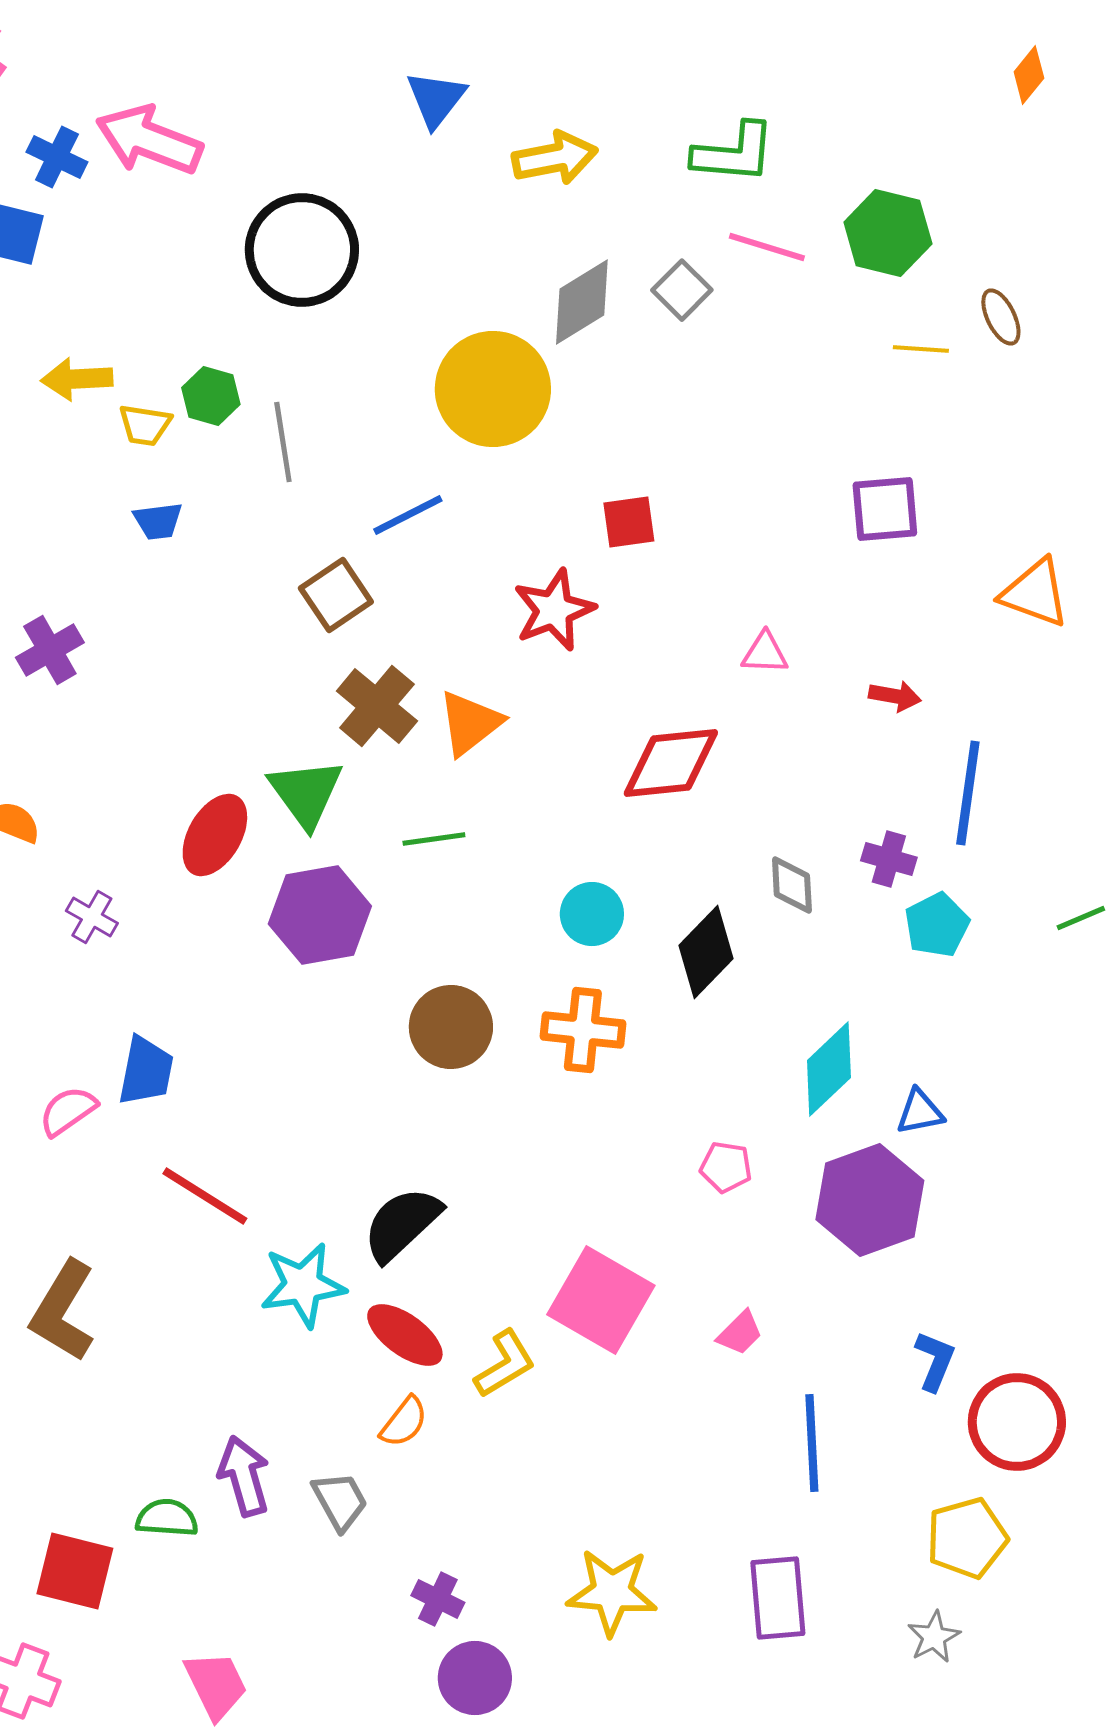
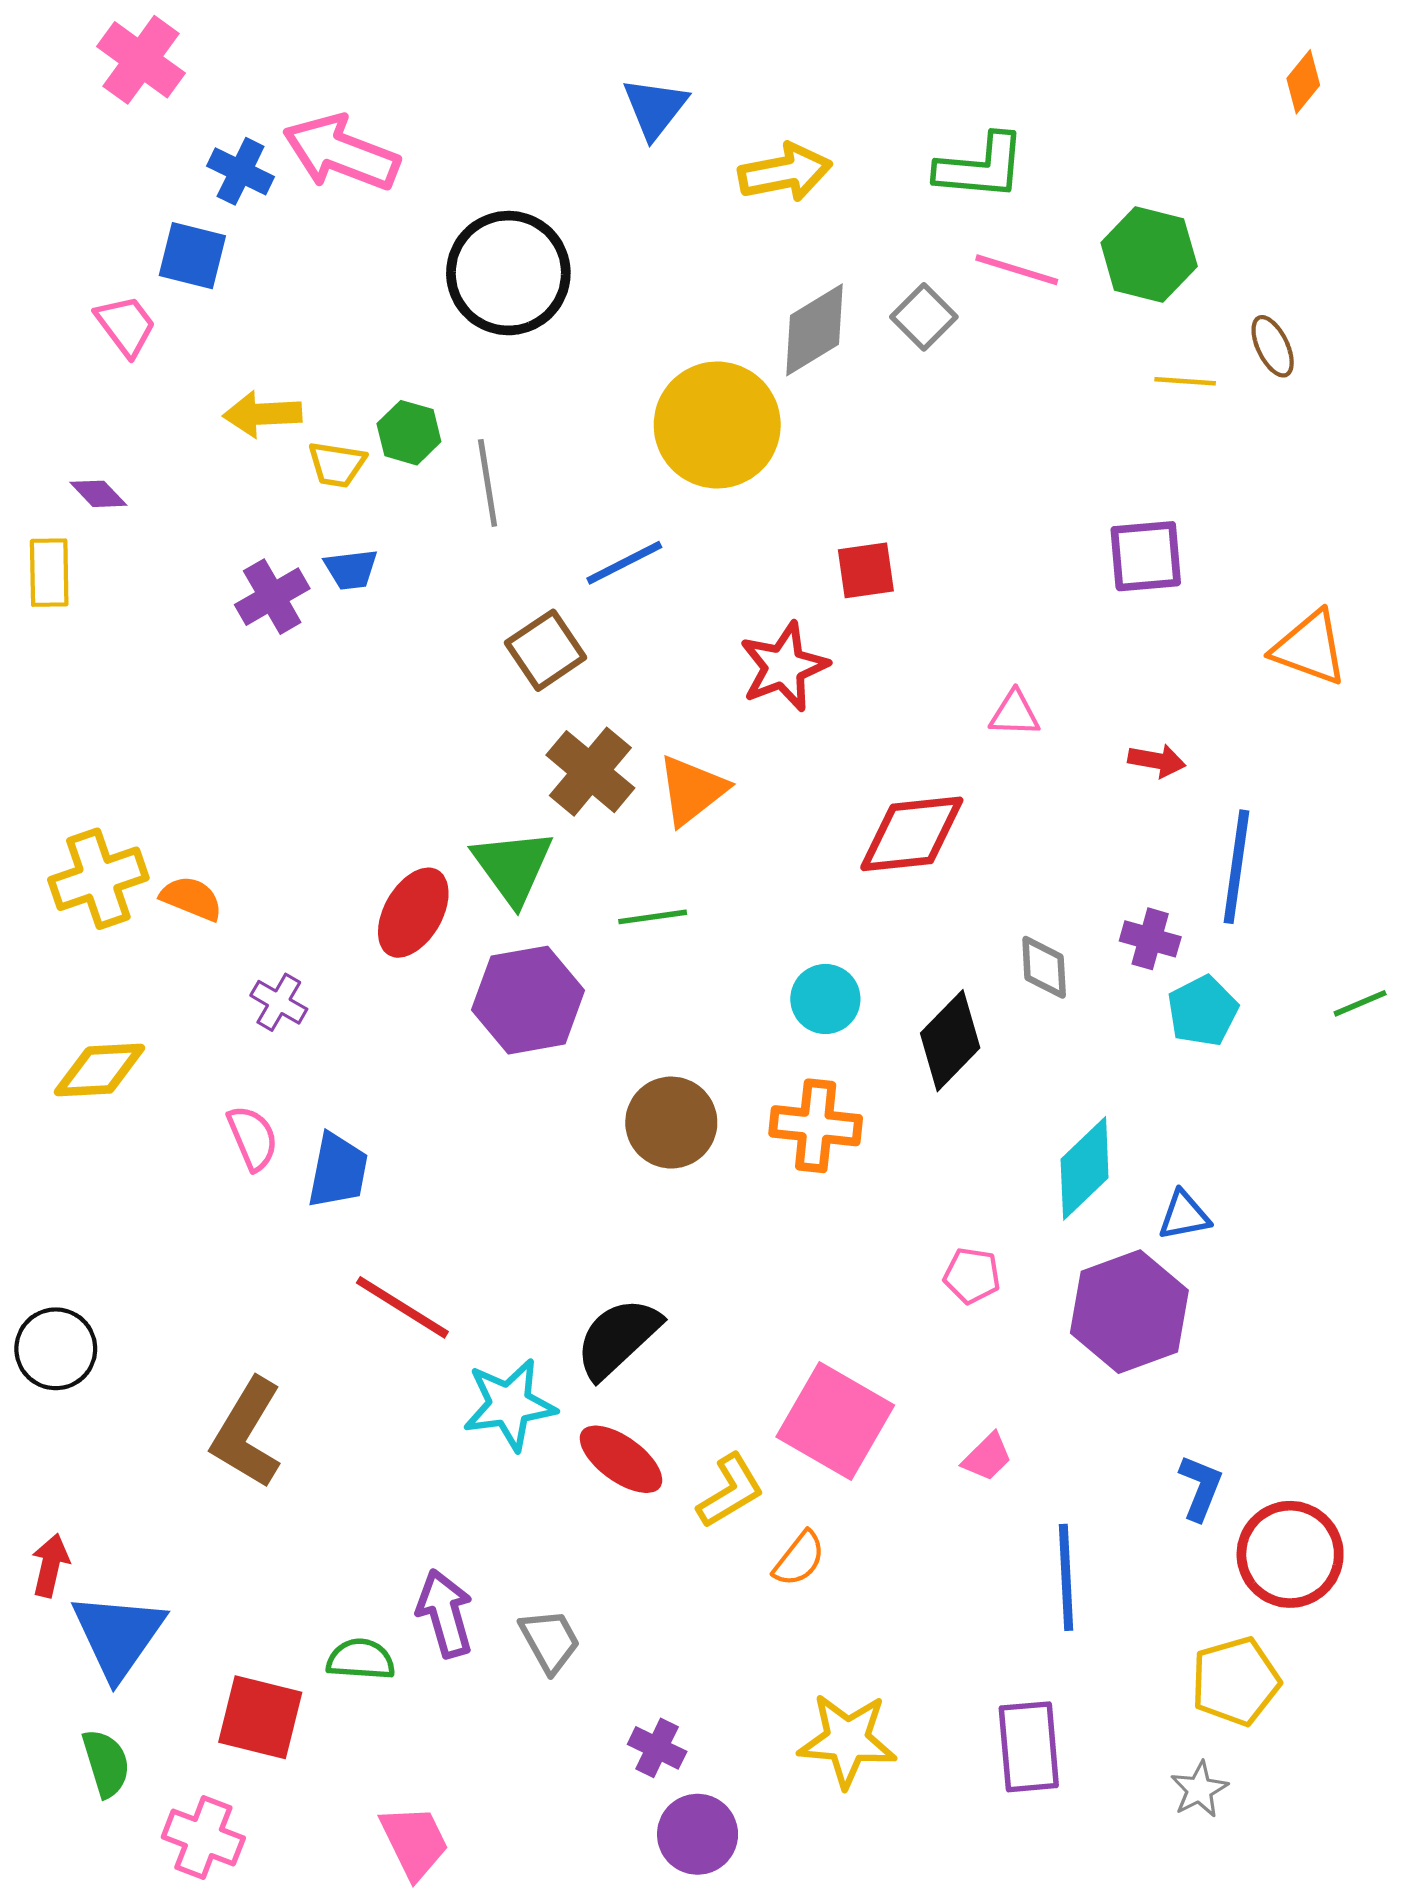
purple cross: (50, 650) -> (272, 597), moved
pink semicircle: (68, 1111) -> (253, 1138), moved, turned 102
orange semicircle: (404, 1422) -> (799, 1559), moved

